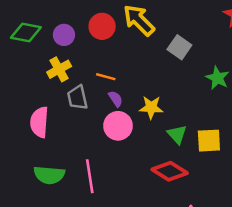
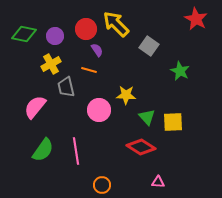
purple semicircle: (116, 99) -> (97, 50), moved
pink semicircle: (39, 122) -> (35, 107), turned 35
green semicircle: (49, 175) -> (43, 150), turned -60

